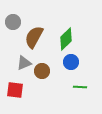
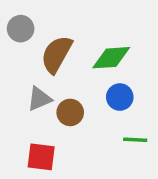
green diamond: (66, 39) -> (111, 58), turned 40
red square: (15, 90) -> (41, 157), moved

